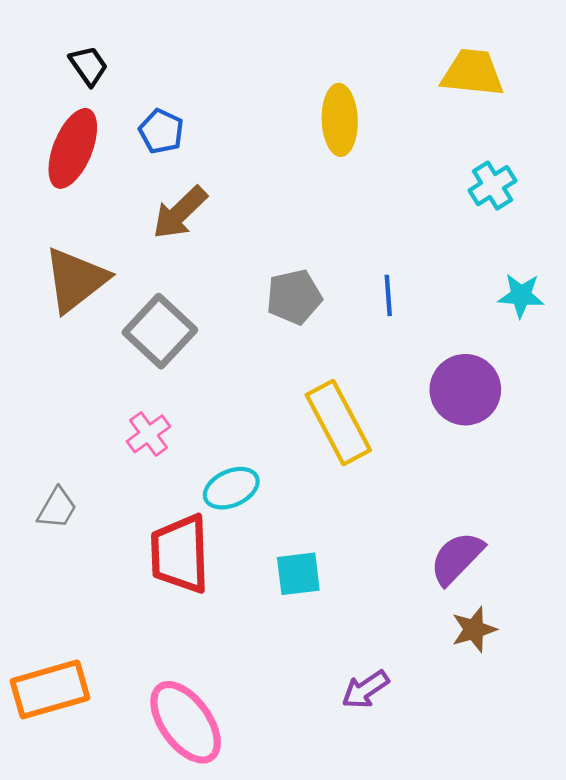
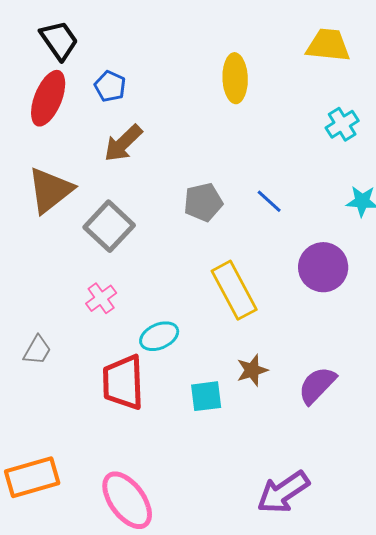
black trapezoid: (89, 66) -> (59, 40), size x1.4
blue line: (388, 295) -> (269, 201), turned -44
brown star: (474, 629) -> (252, 370), moved
purple arrow: (365, 689) -> (283, 492), moved, size x1.6

